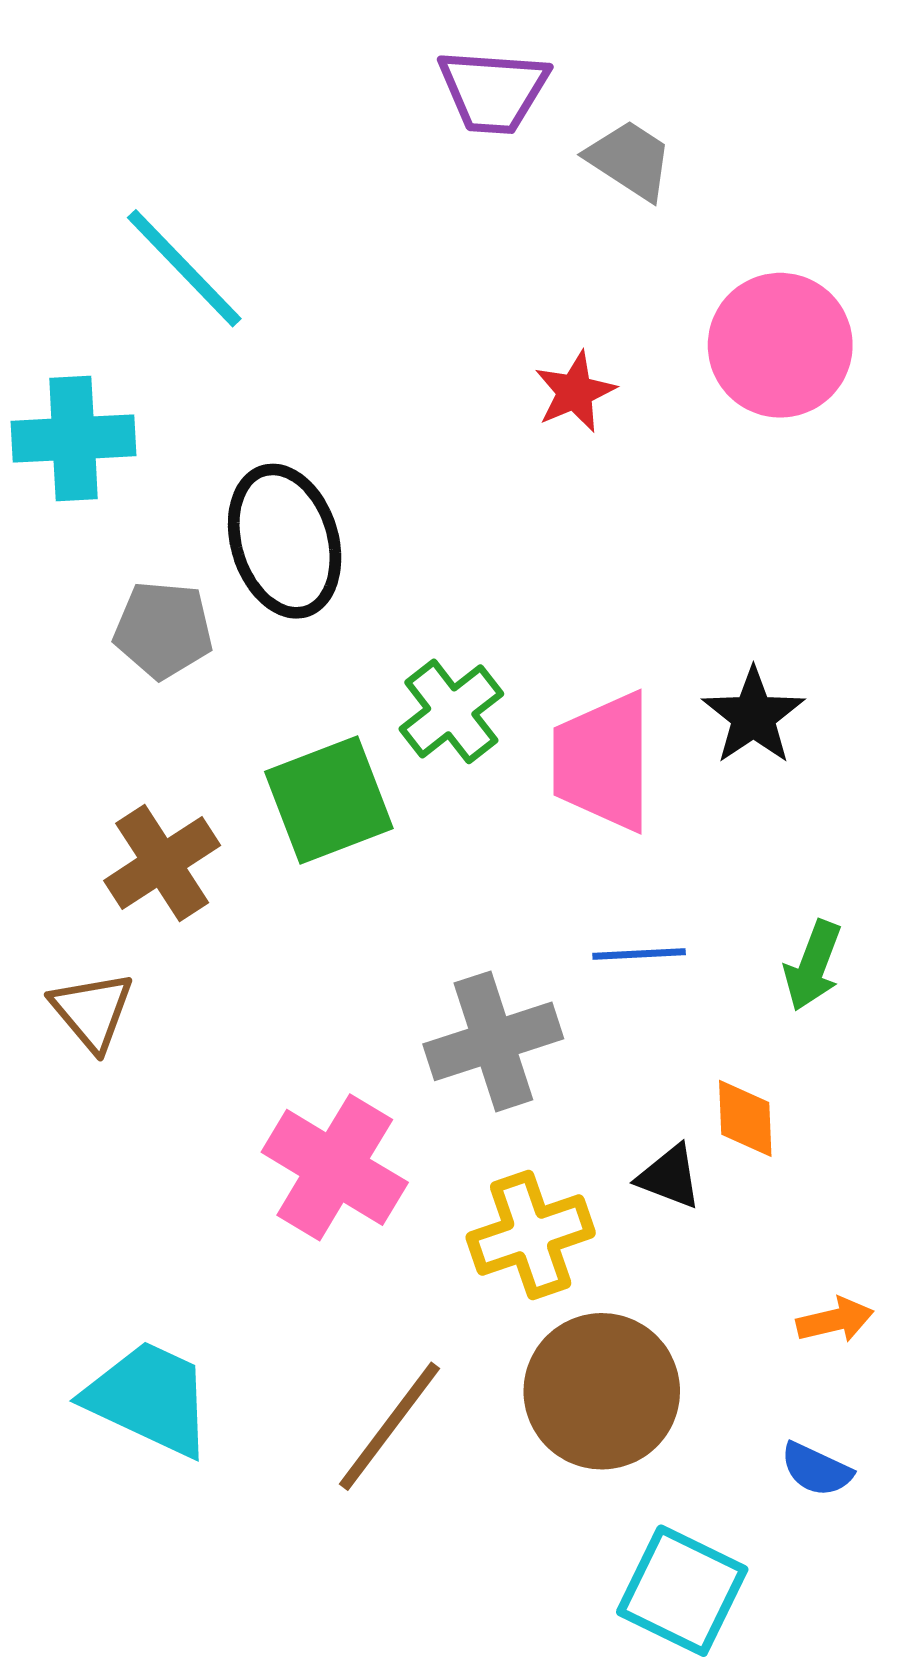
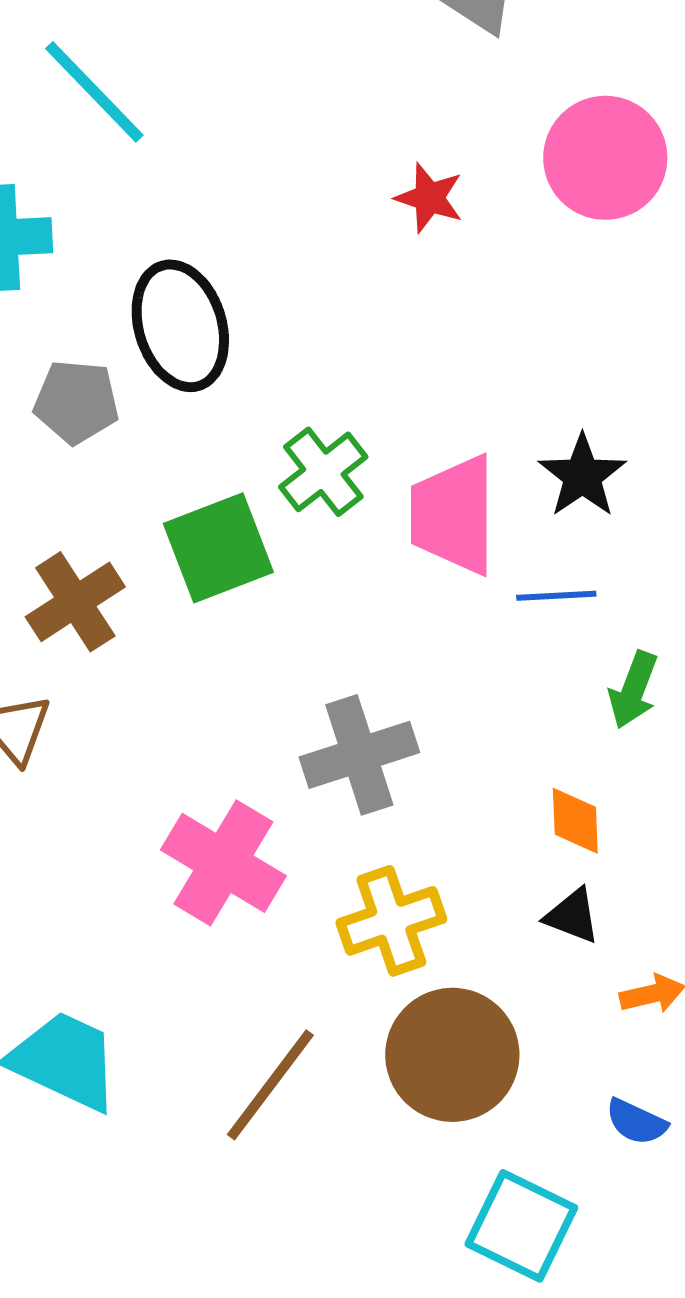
red star: (575, 392) -> (429, 198), turned -30
blue line: (639, 954) -> (556, 596), moved
black triangle: (669, 1177) -> (572, 916), moved

